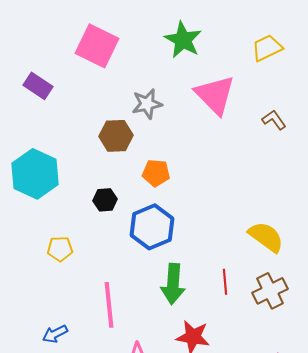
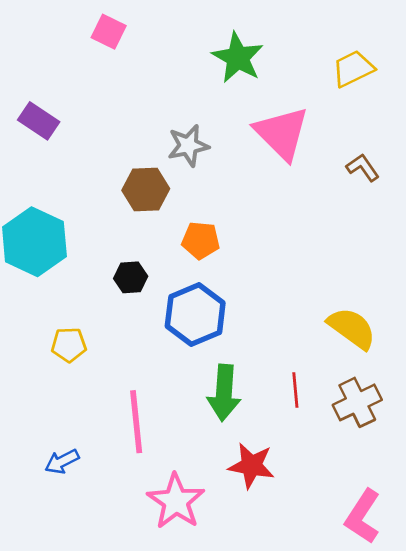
pink square: (97, 46) -> (109, 32), moved, size x0.6

